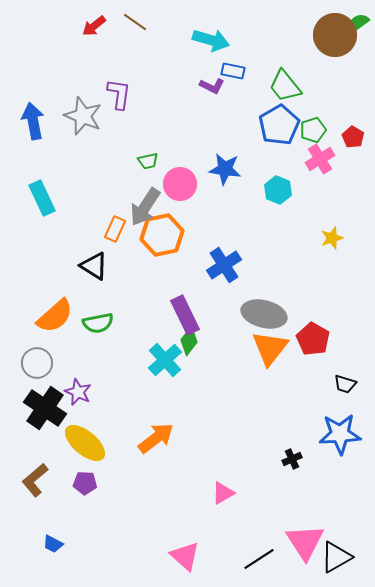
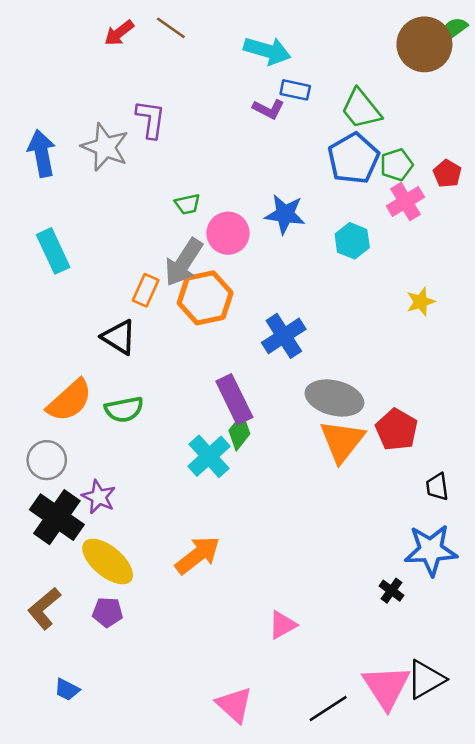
black trapezoid: (345, 384) -> (437, 487), turned 65
black cross: (292, 459) -> (392, 591), moved, turned -30
black triangle: (336, 557) -> (426, 679), moved

